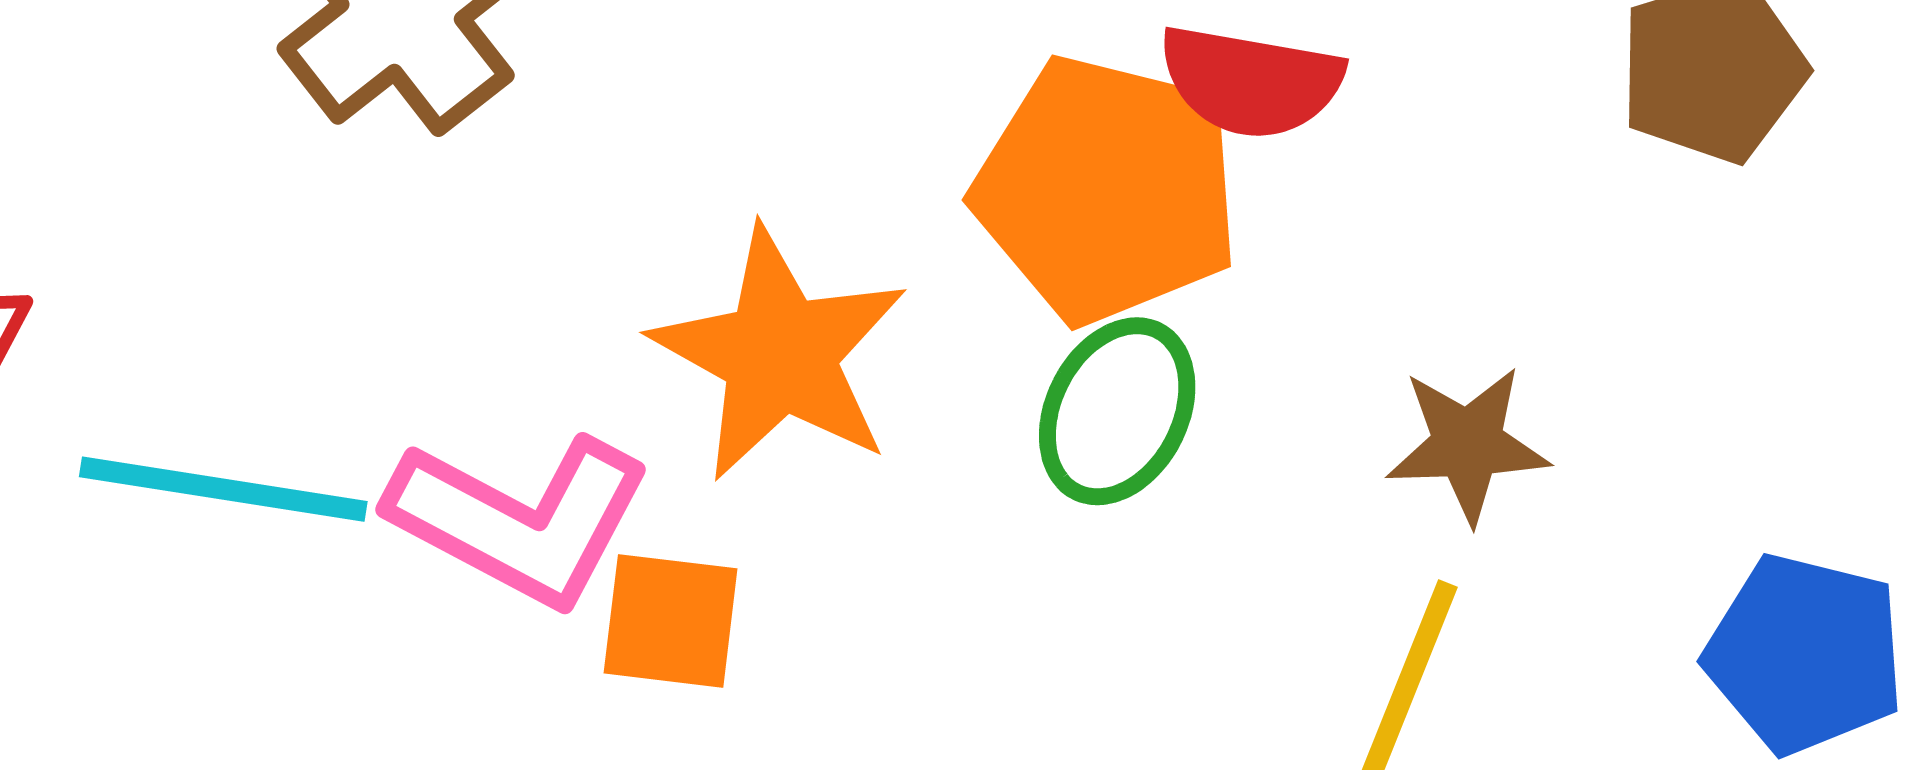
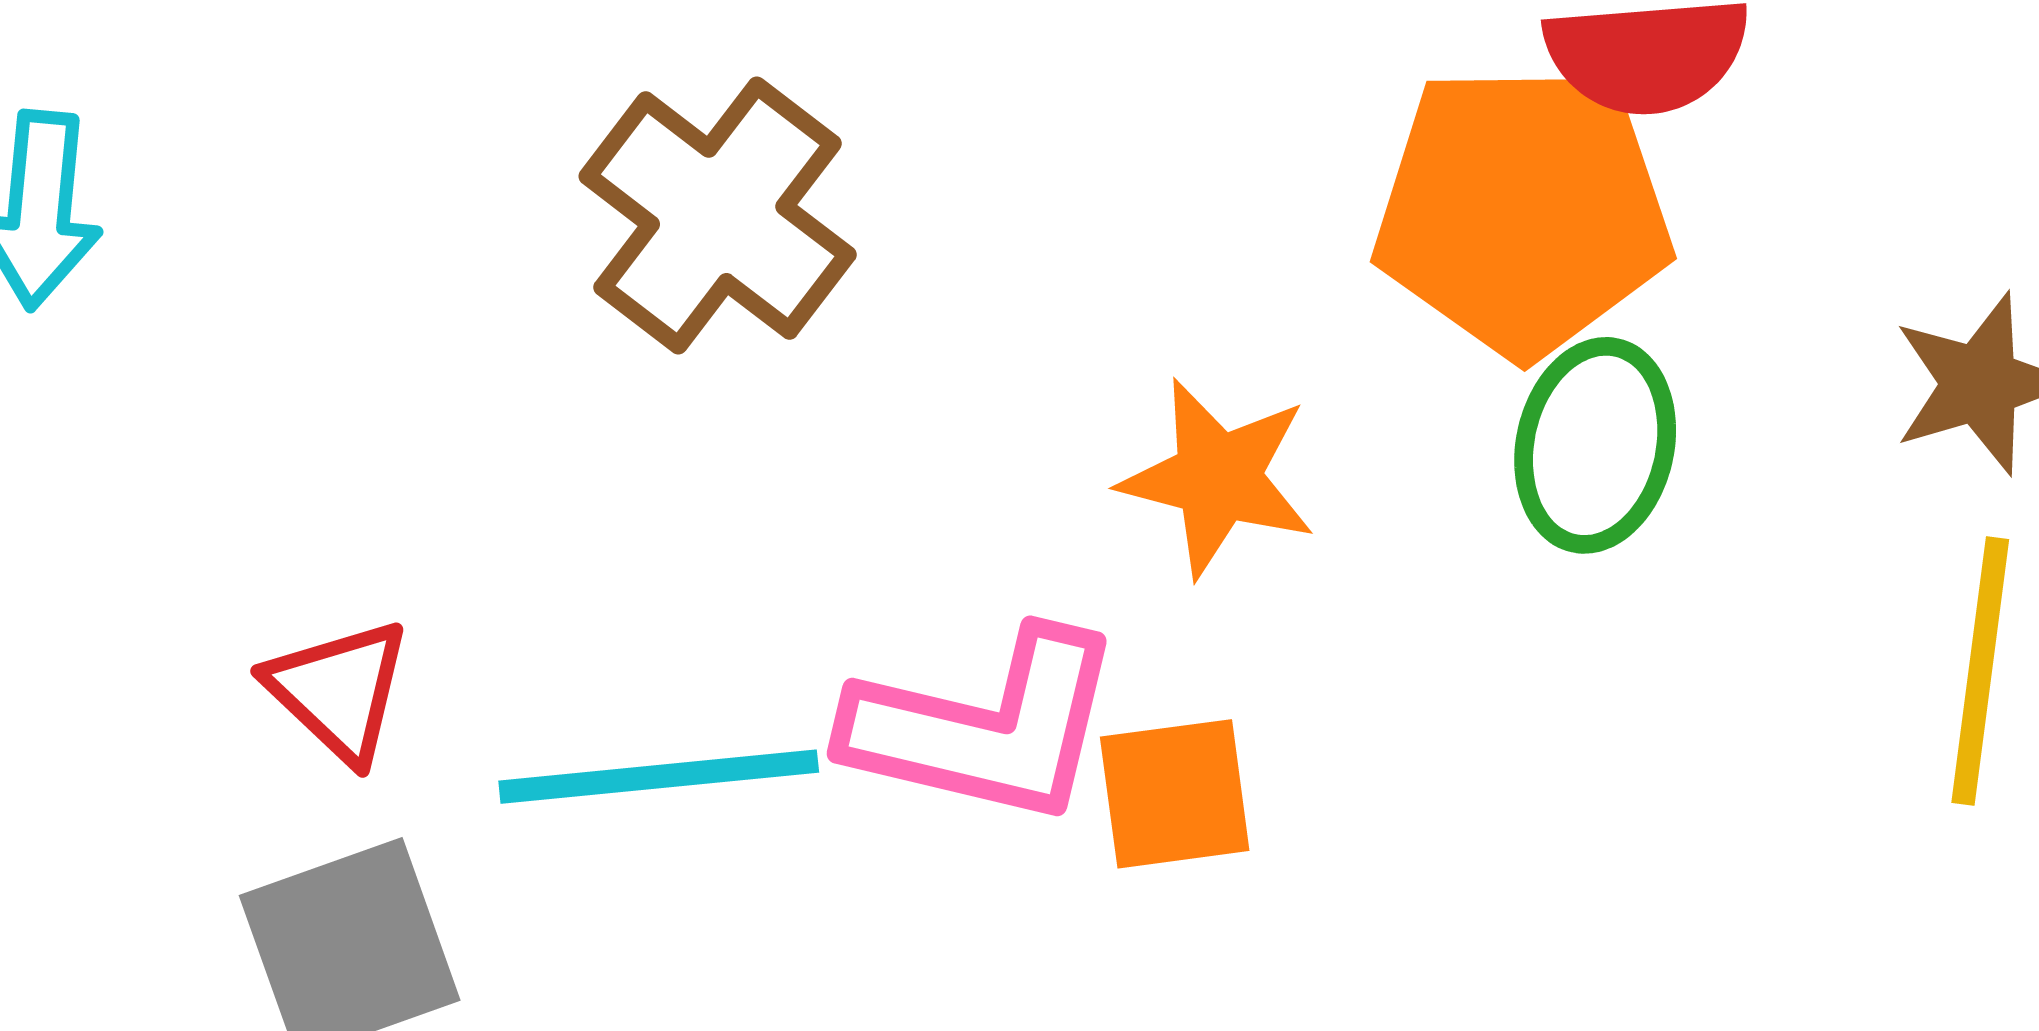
orange star: (780, 354) -> (1218, 478), size x0.7

